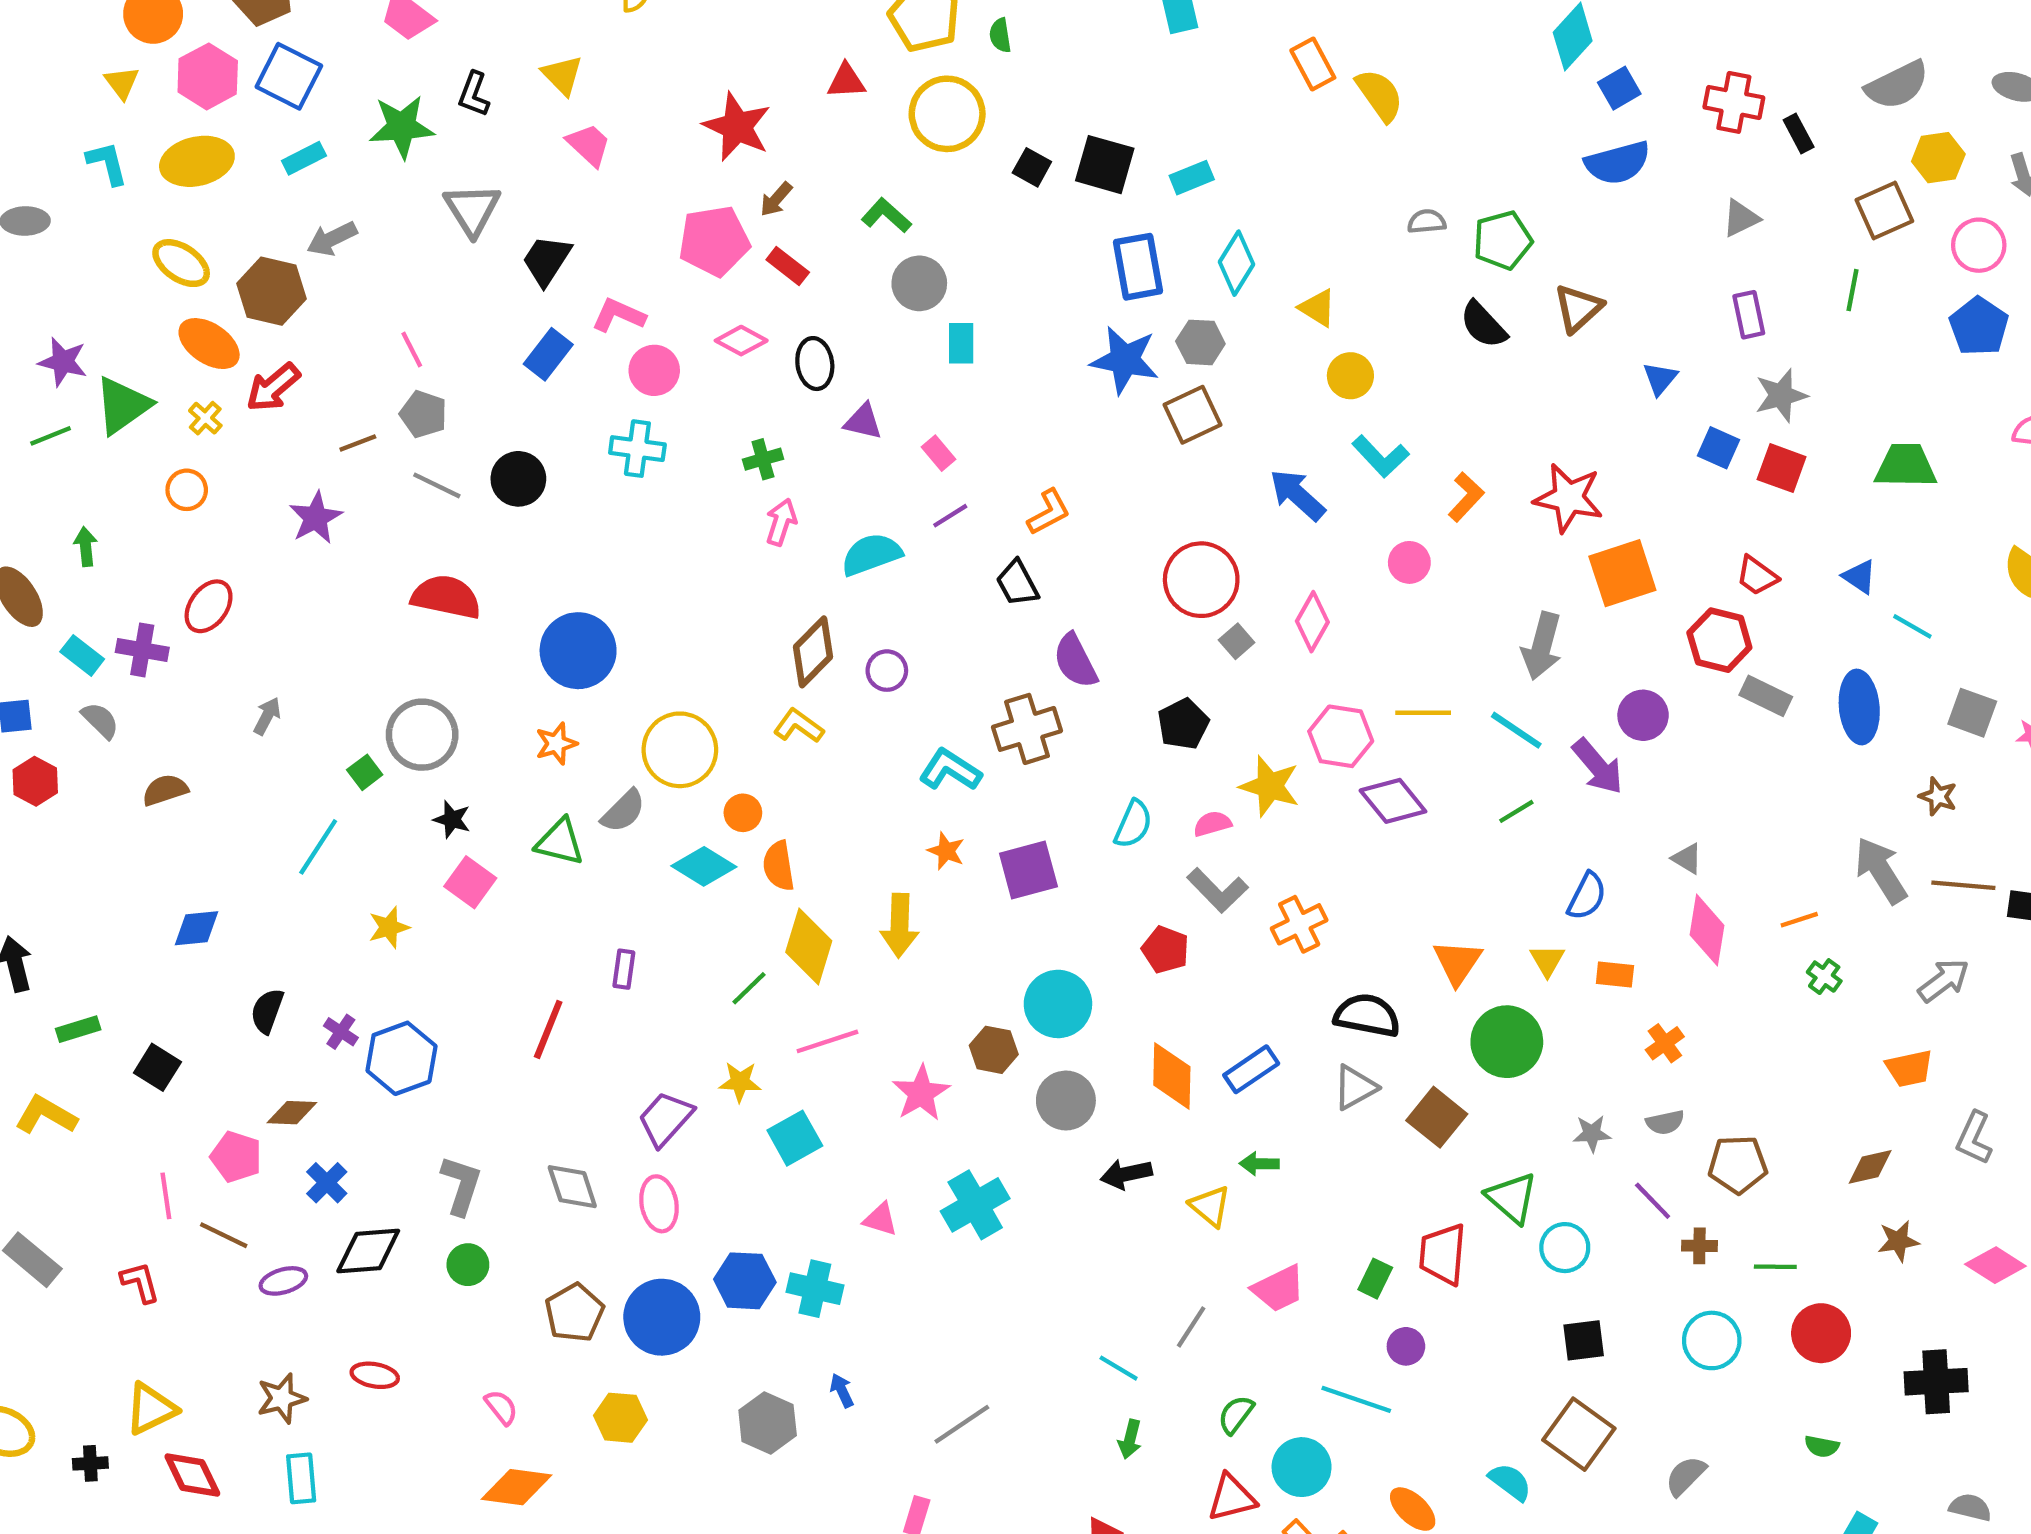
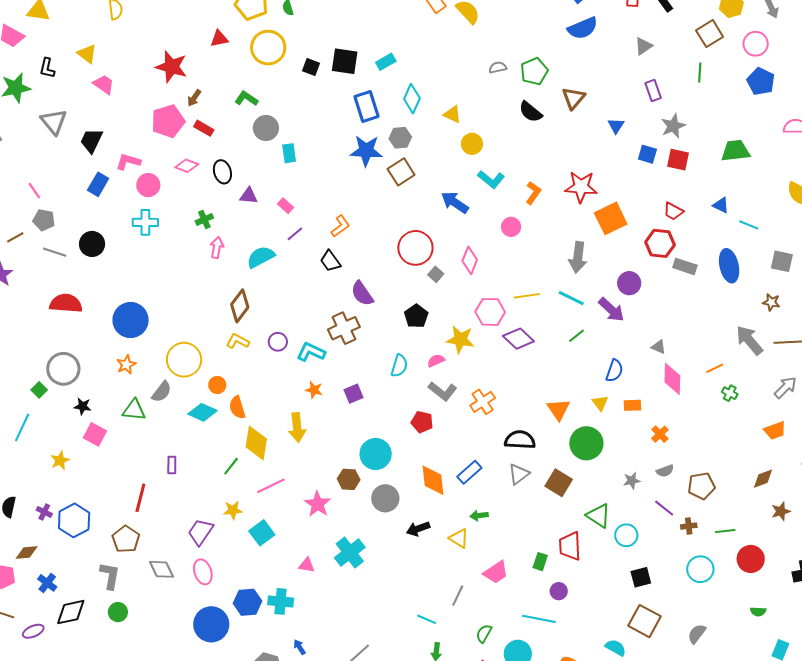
purple circle: (887, 671) -> (278, 342), moved
purple square: (1028, 870) -> (353, 394), size x0.7
brown pentagon: (574, 1313) -> (126, 539), moved

